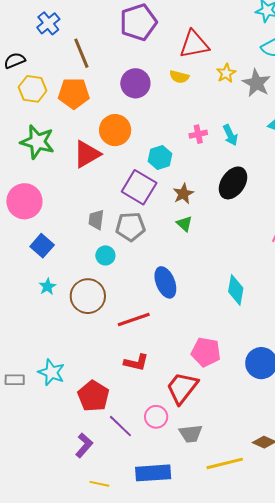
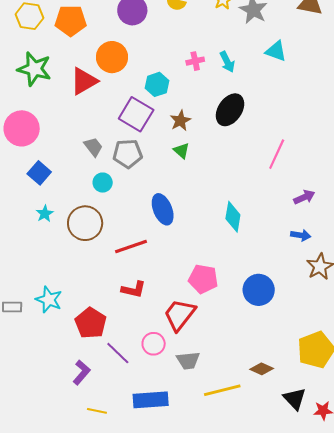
gray trapezoid: (96, 220) -> (93, 147), turned 135

